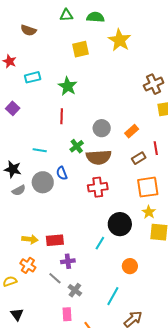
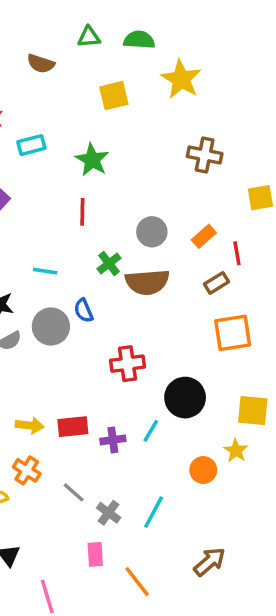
brown semicircle: (28, 30) -> (41, 64), moved
brown cross: (154, 84) -> (205, 155), moved, turned 36
red line: (156, 148) -> (237, 253), moved
red cross: (98, 187) -> (128, 364), moved
yellow star: (149, 212) -> (236, 451), moved
purple cross: (68, 261) -> (113, 440), moved
cyan line: (113, 296) -> (154, 512), moved

